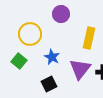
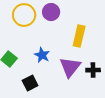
yellow circle: (30, 34) -> (24, 15), moved
black square: (49, 84) -> (30, 83), moved

